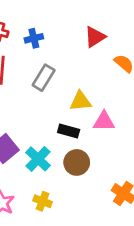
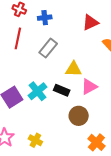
pink triangle: (104, 121) -> (89, 87), turned -36
cyan cross: (38, 159) -> (37, 91), moved
brown circle: (77, 162) -> (79, 116), moved

